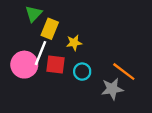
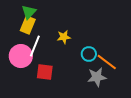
yellow rectangle: (50, 29) -> (28, 25), moved
red square: (56, 65) -> (45, 72), moved
cyan circle: (82, 72) -> (89, 54), moved

